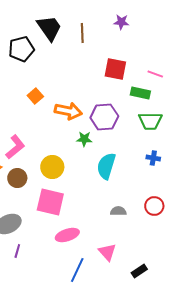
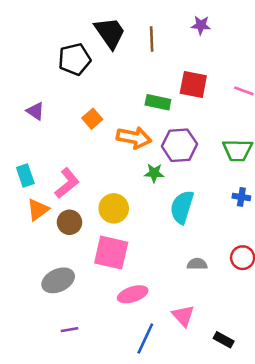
green rectangle: (140, 93) -> (158, 102), moved
purple line: (17, 251) -> (69, 330), moved, turned 64
black rectangle: (139, 271) -> (224, 340), turned 63

